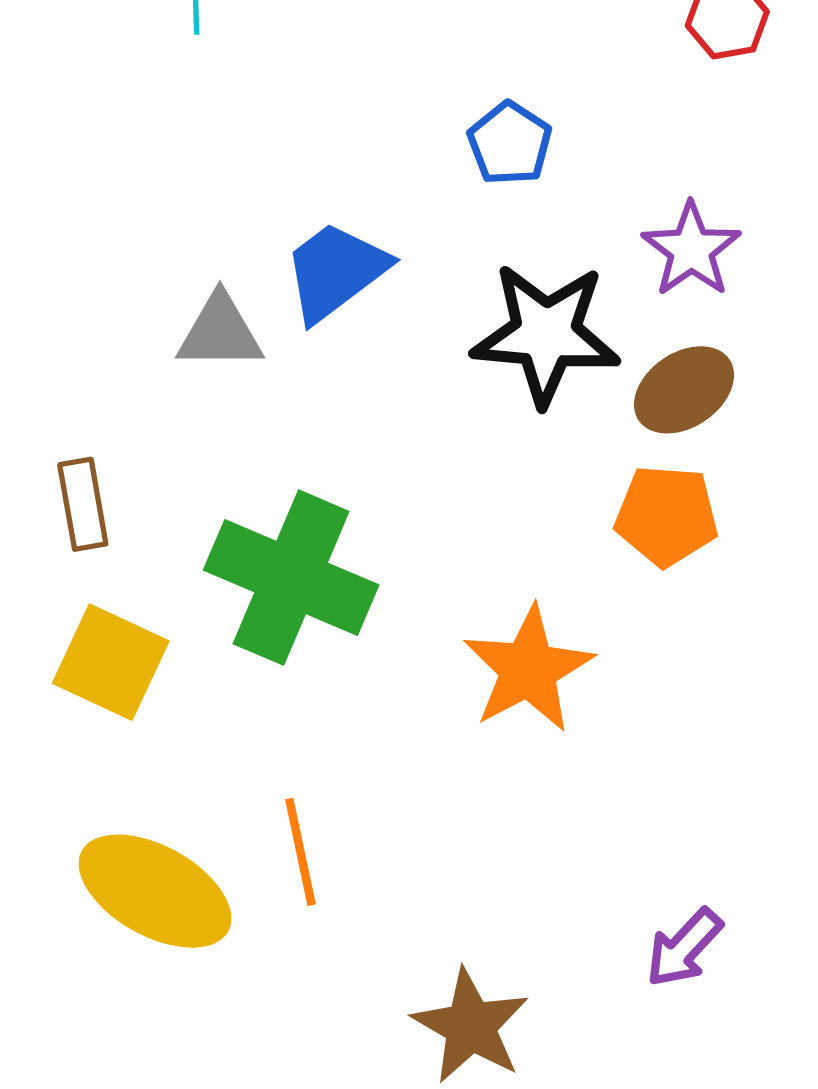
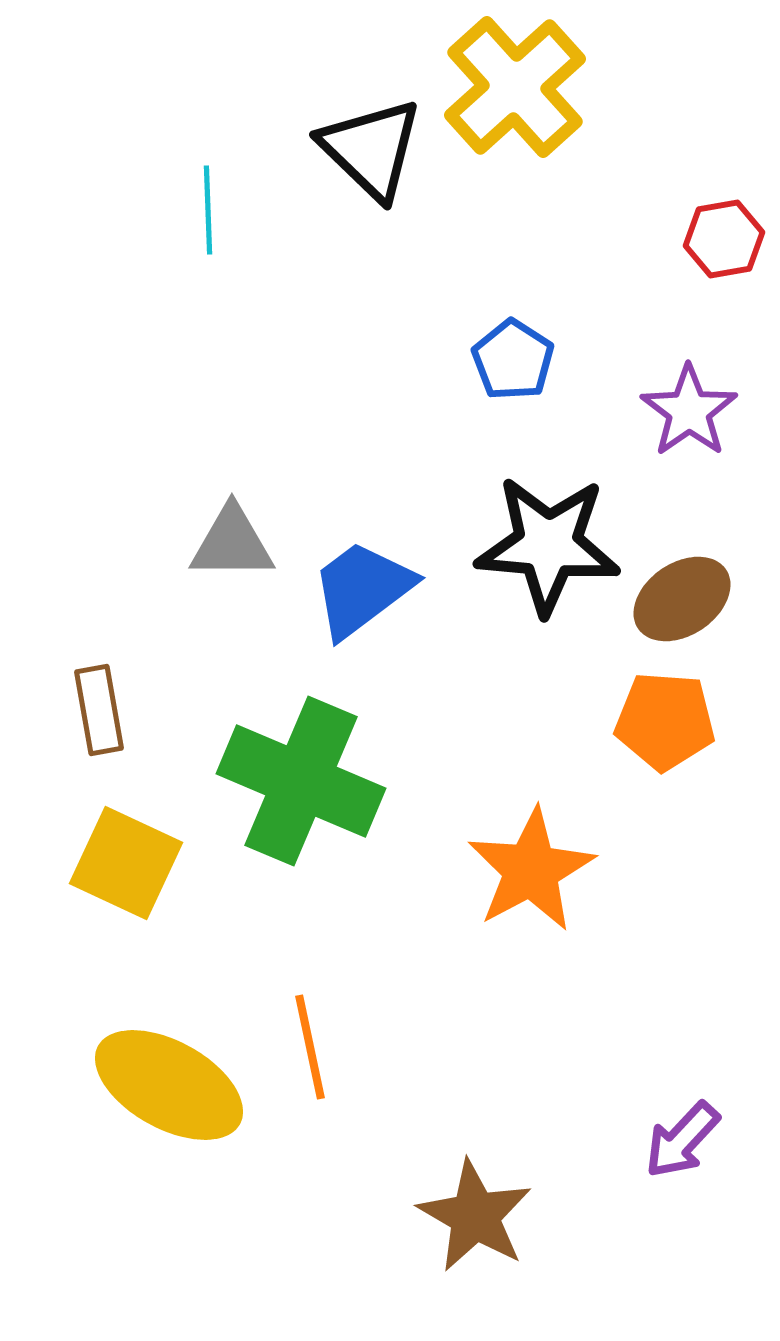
purple star: (691, 250) -> (689, 411), moved
blue trapezoid: (335, 271) -> (362, 589), moved

